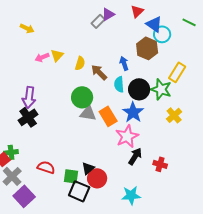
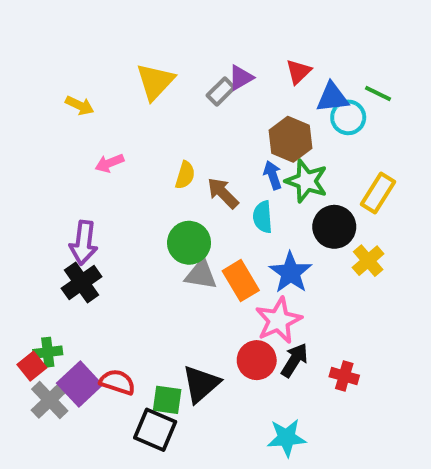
green line: (189, 22) -> (378, 94), moved
blue triangle: (154, 24) -> (332, 97), turned -42
brown hexagon: (147, 48) -> (290, 139), moved
yellow triangle: (57, 55) -> (155, 82), moved, size x1.5
black circle: (139, 89) -> (334, 227), moved
green star: (161, 89) -> (306, 181), moved
yellow cross: (174, 115) -> (368, 261), moved
black triangle: (88, 168) -> (201, 384), size x1.5
red circle: (97, 178) -> (257, 360), moved
black square: (79, 191) -> (155, 430), moved
purple square: (24, 196) -> (80, 384), moved

